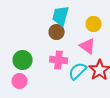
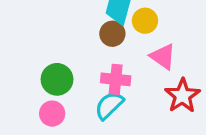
yellow circle: (94, 24) -> (145, 21), moved
cyan semicircle: (78, 71) -> (109, 105), moved

